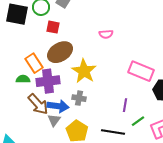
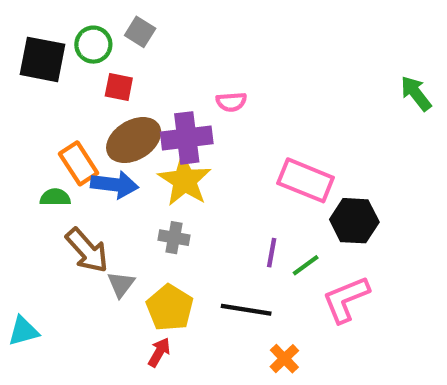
purple cross: (48, 81) -> (187, 138), moved
blue arrow: (58, 106) -> (115, 185), moved
green line: (138, 121) -> (306, 265), moved

